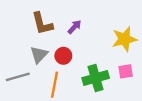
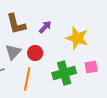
yellow star: (124, 39) -> (77, 38), moved, turned 30

